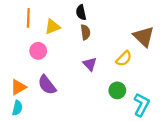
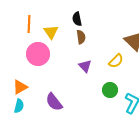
yellow triangle: (52, 27) -> (51, 32), turned -42
pink circle: (38, 51) -> (38, 54), size x1.5
purple semicircle: (47, 85) -> (54, 102), moved

